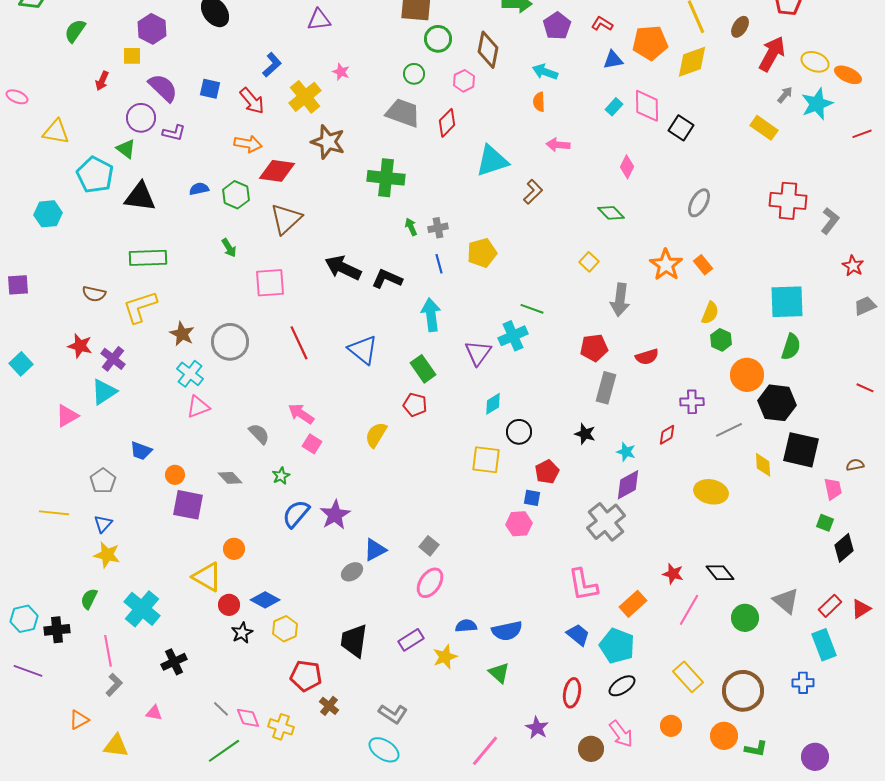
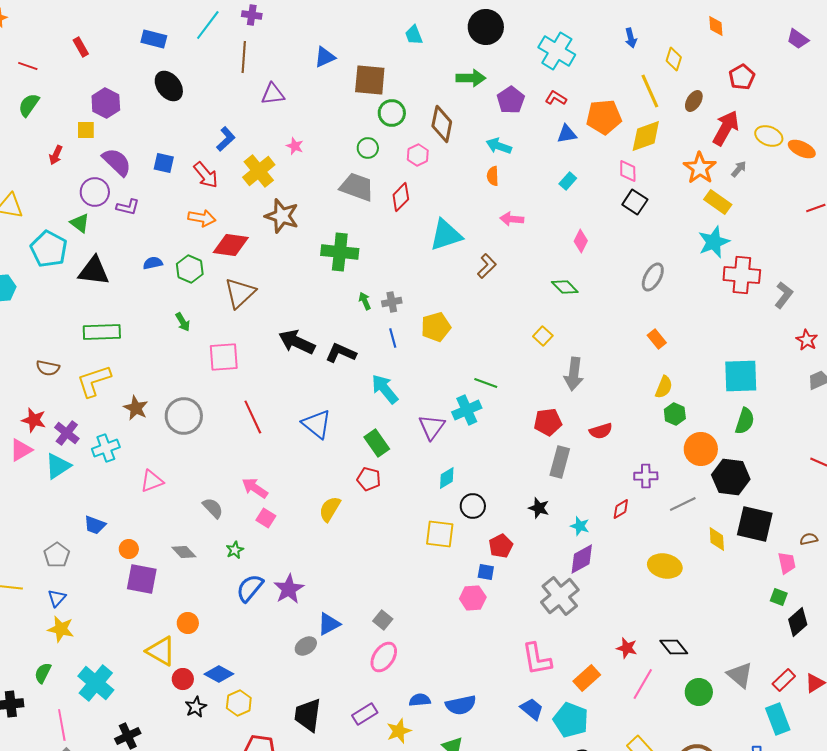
cyan star: (817, 104) -> (714, 242), moved
pink diamond: (647, 106) -> (628, 171), moved, size x0.7
orange star: (666, 265) -> (700, 168), moved
cyan arrow: (431, 315) -> (385, 389), turned -32
cyan cross: (190, 374) -> (106, 448), moved, turned 32
pink triangle: (67, 416) -> (21, 450), moved

